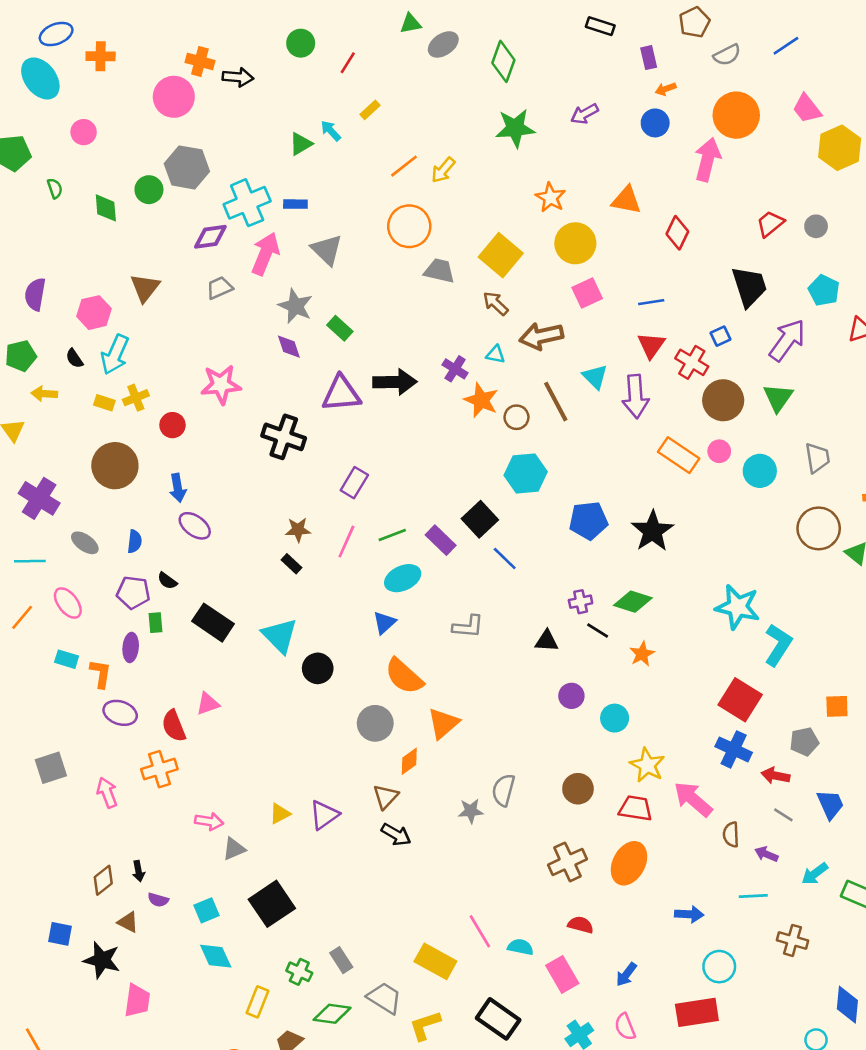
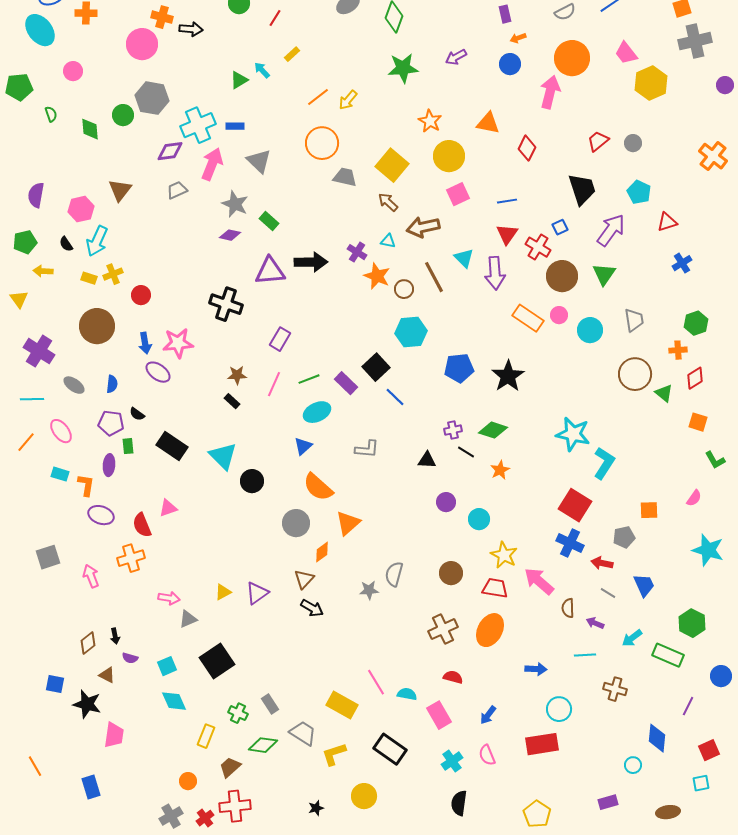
purple diamond: (289, 347) -> (230, 235), turned -60
pink star: (221, 385) -> (178, 343), moved

